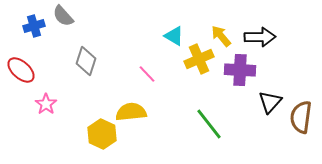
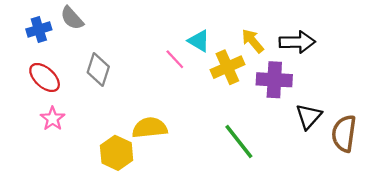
red ellipse: (21, 70) -> (45, 77), moved
pink line: (147, 74) -> (175, 59), moved

